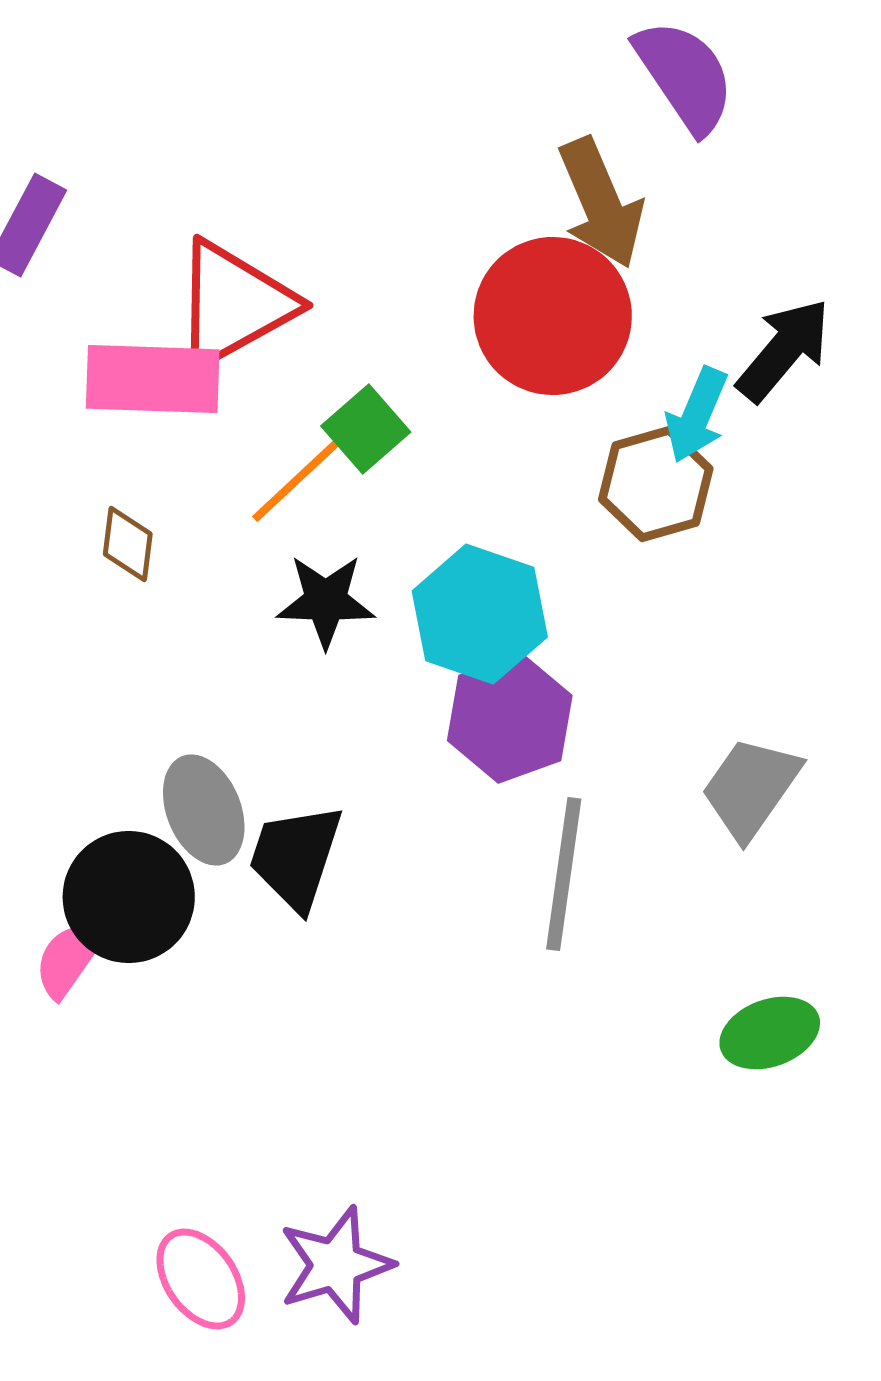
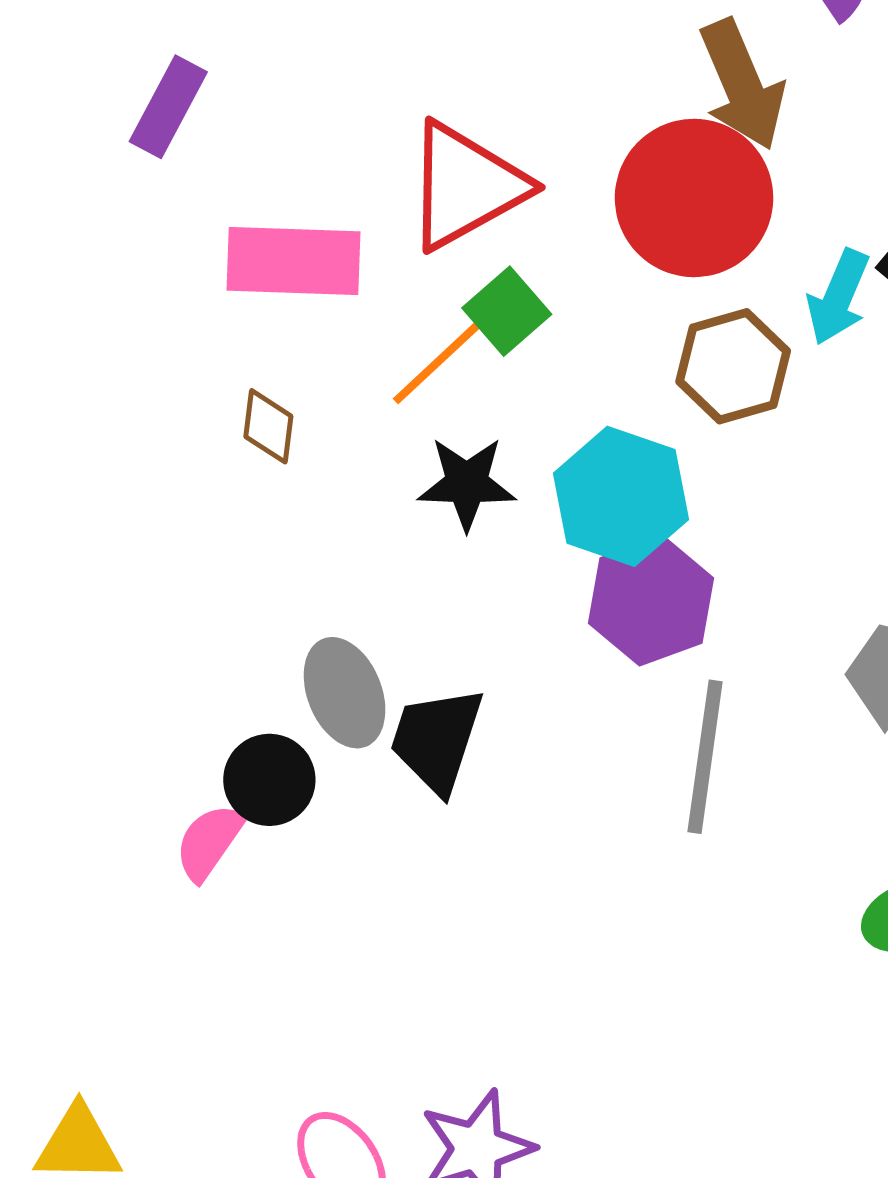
red triangle: (234, 304) -> (466, 186), moved
brown hexagon: (656, 484) -> (733, 366), moved
black circle: (129, 897) -> (269, 780), size x0.7

